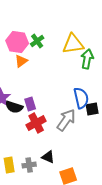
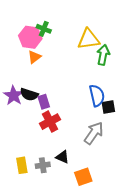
green cross: (37, 41) -> (44, 29), moved, turned -32
black semicircle: (14, 107) -> (29, 94), moved
gray arrow: (66, 120) -> (94, 133), moved

